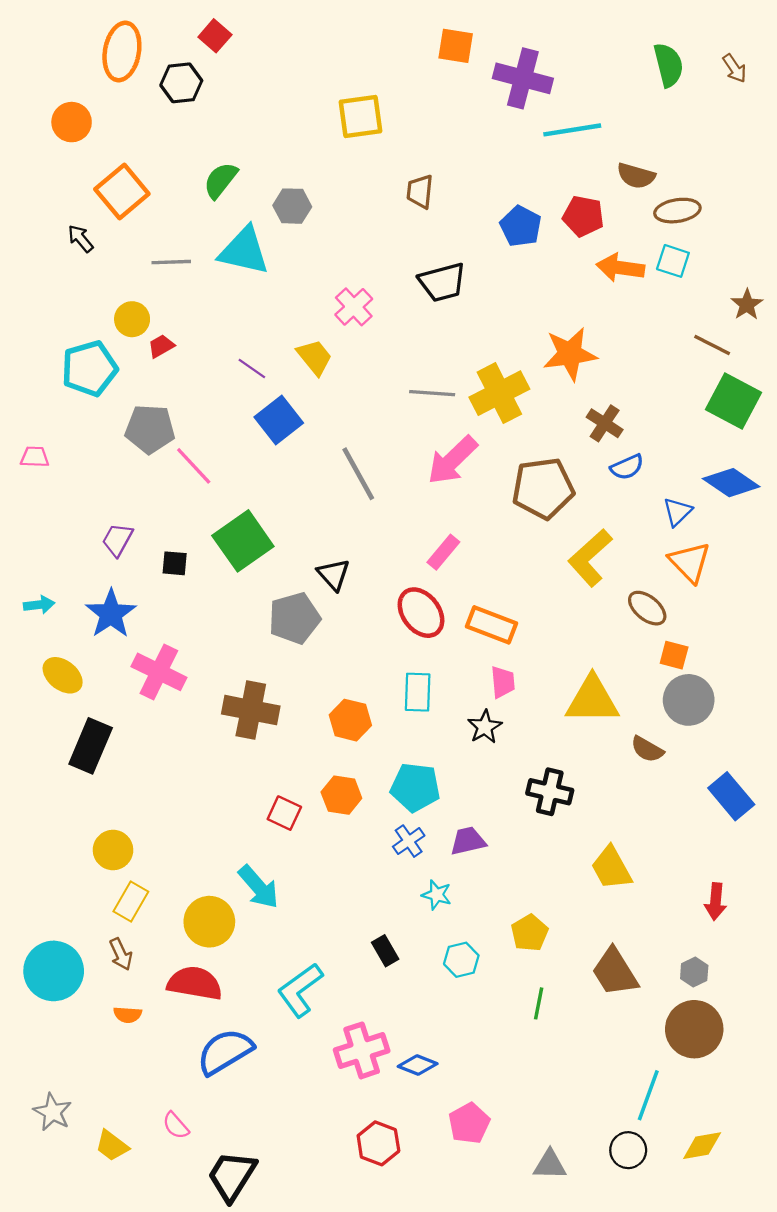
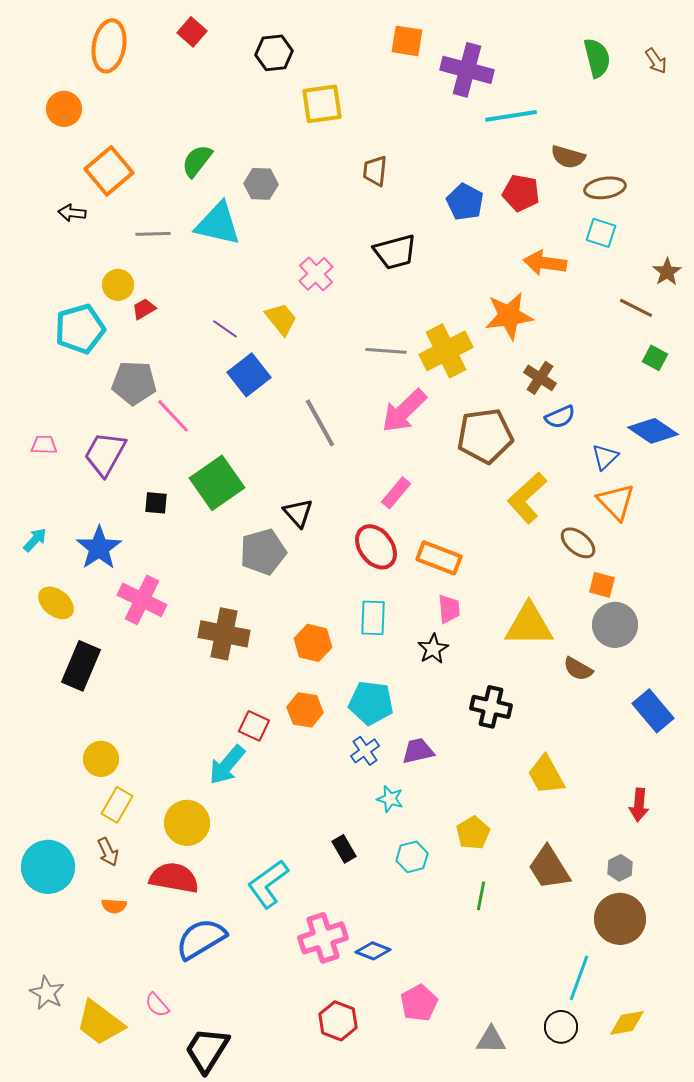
black hexagon: (181, 83) -> (274, 53), moved
black arrow: (81, 239) -> (72, 213), turned -44
orange arrow: (620, 268) -> (545, 263), moved
green square: (733, 401) -> (655, 358), size x0.5
pink trapezoid: (35, 457) -> (44, 445), moved
purple trapezoid: (117, 540) -> (105, 454), moved, size x1.5
cyan arrow: (39, 605) -> (35, 540), turned -40
cyan arrow: (259, 887) -> (227, 765), moved, turned 81
yellow trapezoid: (112, 1146) -> (100, 1023), size x1.6

